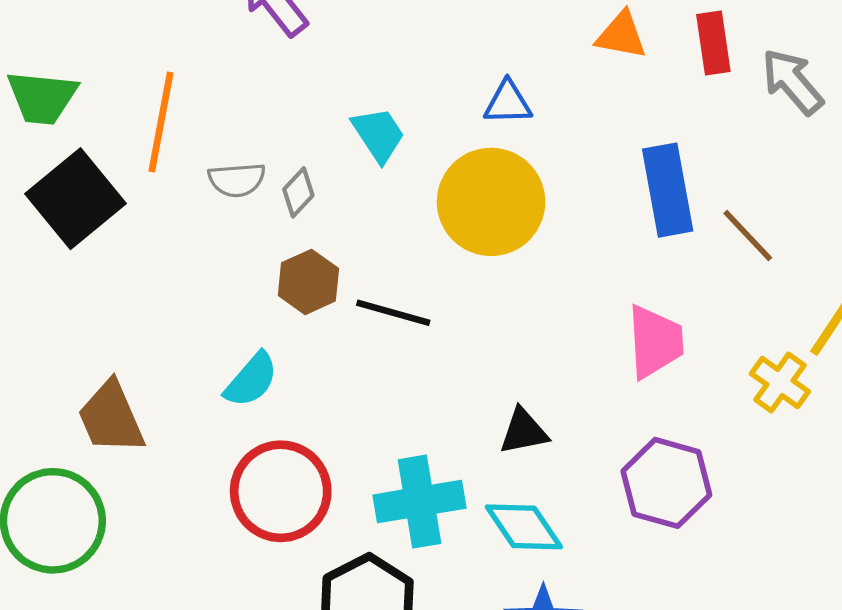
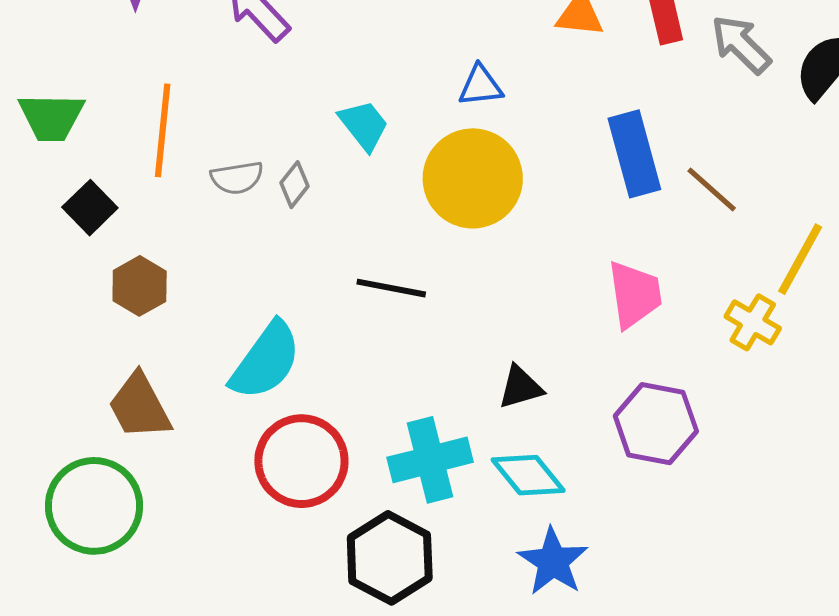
black square: (76, 199) -> (90, 208), size x0.6
brown hexagon: (308, 282) -> (140, 286), moved
cyan semicircle: (251, 380) -> (266, 361), size x1.5

